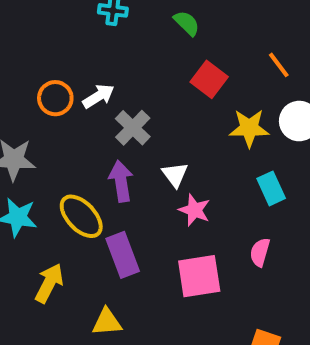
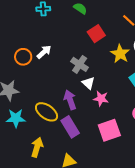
red square: (209, 79) -> (96, 34), turned 30
gray cross: (133, 128) -> (80, 64), moved
yellow star: (249, 128) -> (120, 54), turned -30
purple arrow: (121, 181) -> (70, 100), moved

